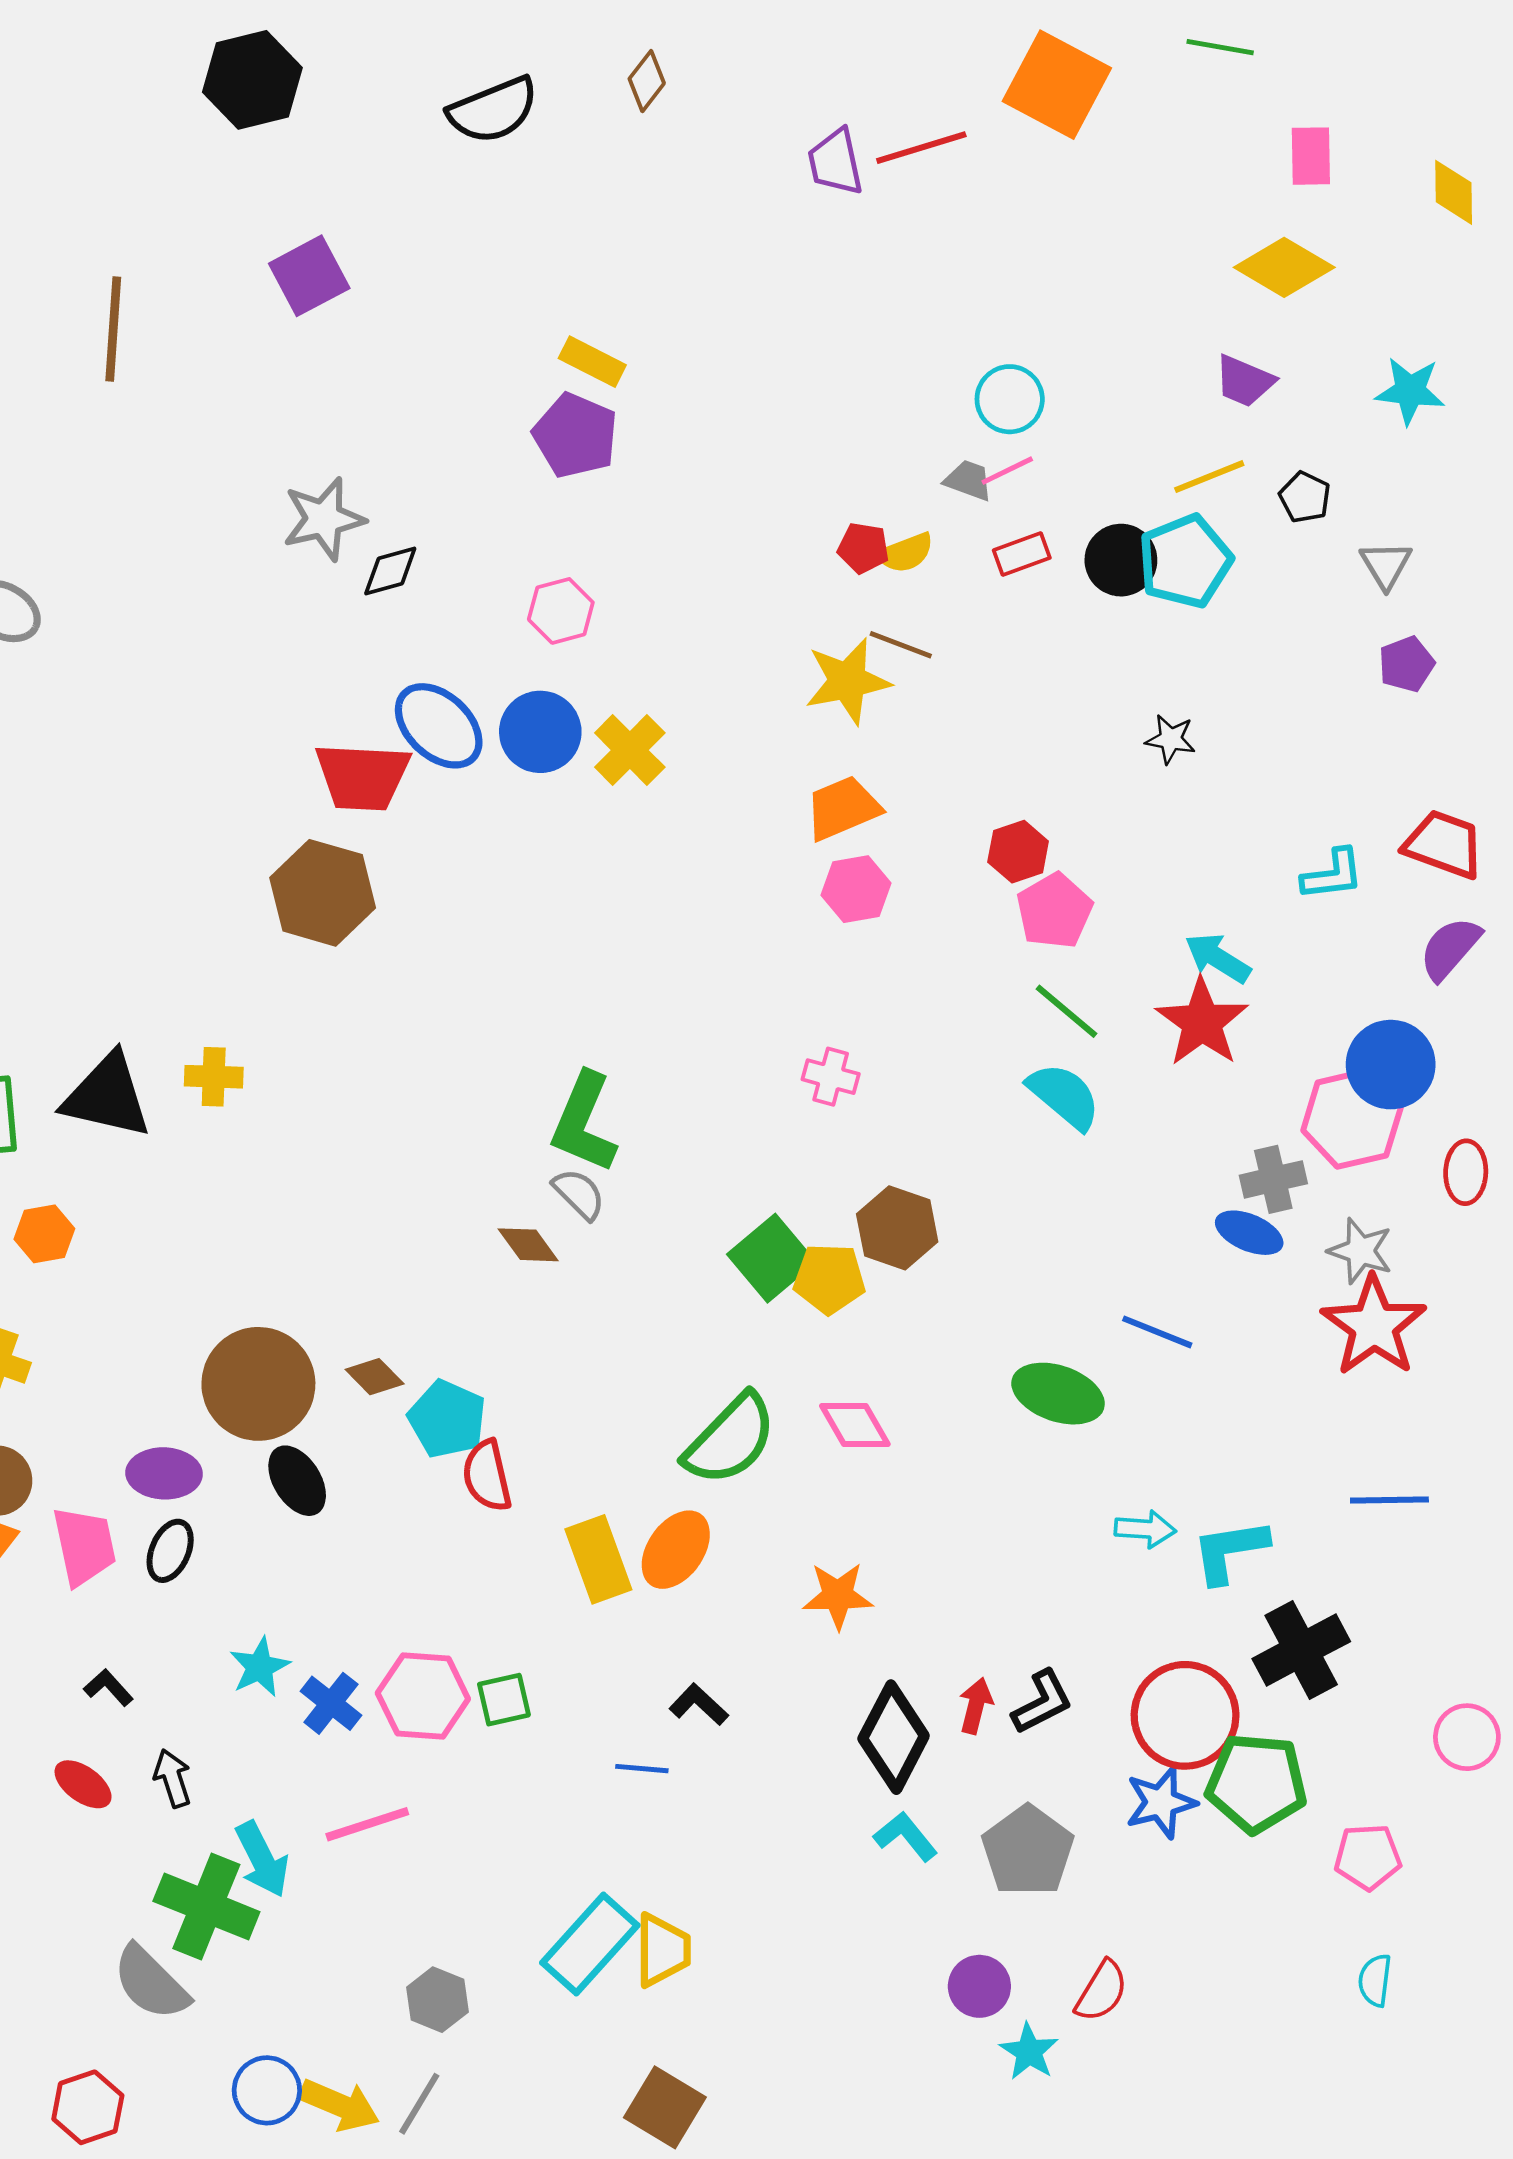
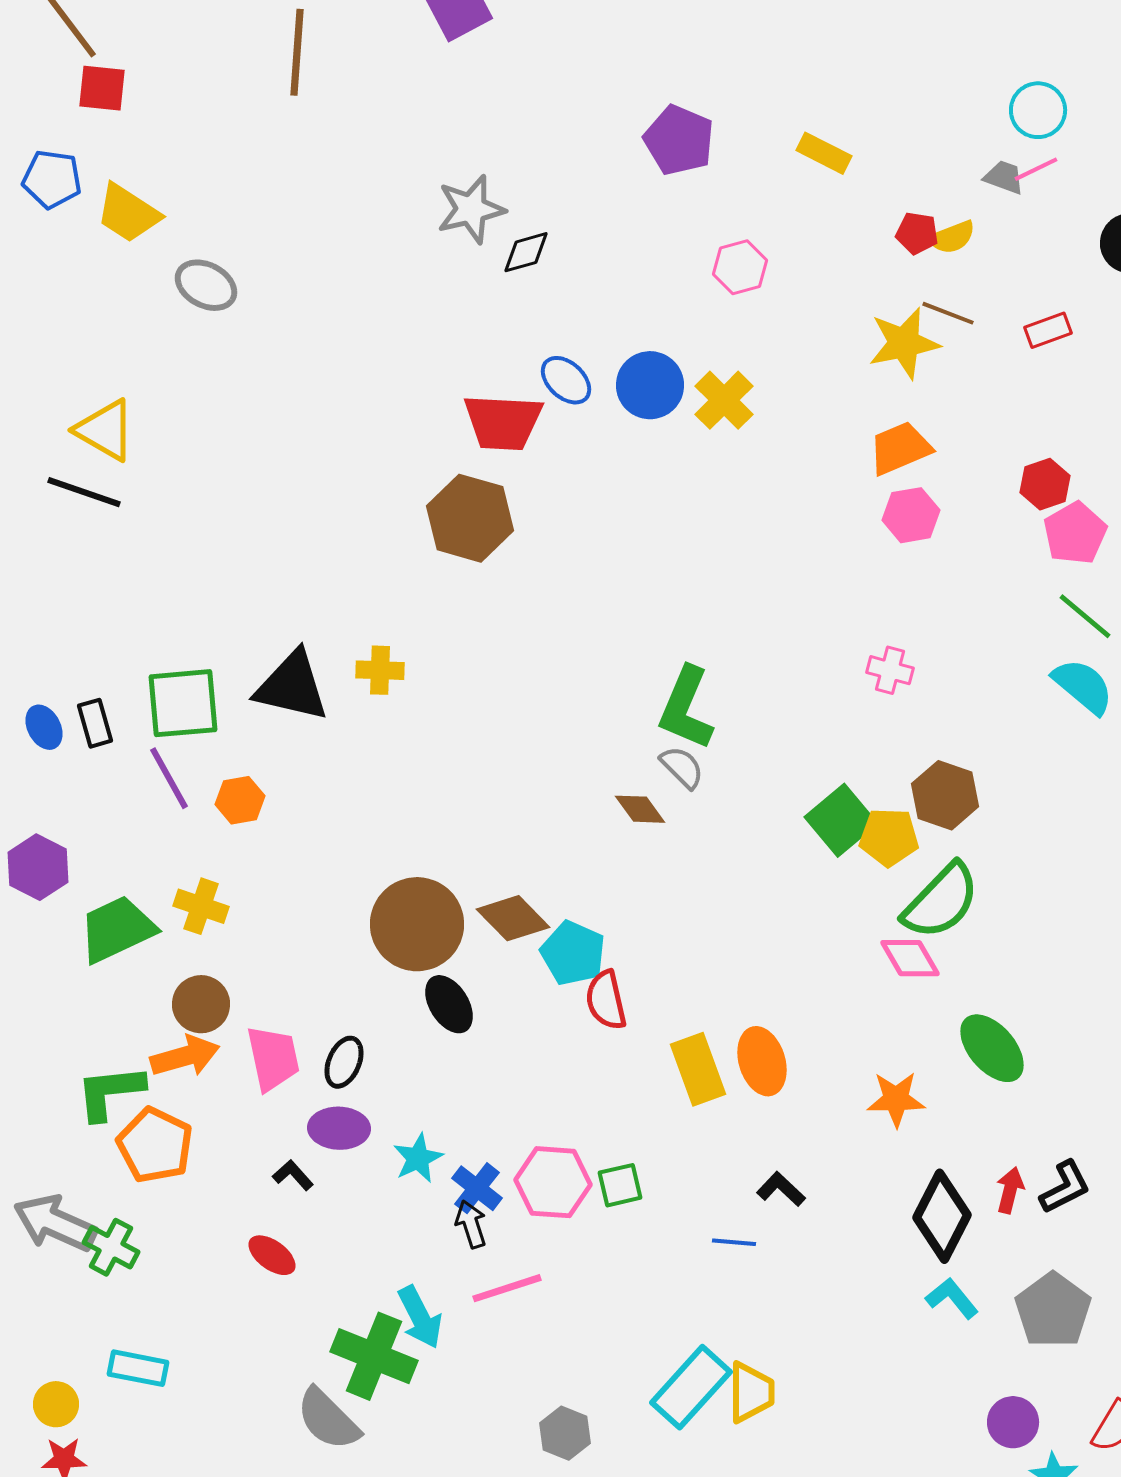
yellow rectangle: (592, 362) -> (824, 153), moved
red rectangle: (1022, 554) -> (1048, 330), moved
pink hexagon: (561, 611) -> (740, 267), moved
blue ellipse: (439, 726) -> (566, 380), size x0.7
brown diamond: (375, 1377) -> (513, 918), size x1.5
green ellipse: (1058, 1394) -> (992, 1048), moved, turned 30
green semicircle: (730, 1440) -> (941, 901), moved
purple ellipse: (164, 1473) -> (339, 1128), moved
orange ellipse: (676, 1550) -> (762, 1061), turned -52
black arrow: (173, 1778) -> (471, 1224), moved

